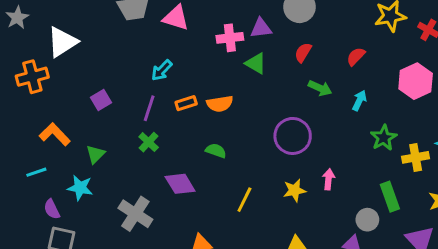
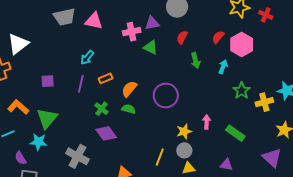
pink hexagon: (416, 81) -> (242, 45), moved
green arrow: (320, 88) -> (196, 61), turned 56
purple square: (101, 100) -> (48, 81), turned 32
orange semicircle: (220, 104) -> (129, 89), moved, turned 144
purple circle: (293, 136) -> (166, 96), moved
green cross: (149, 142) -> (101, 109), moved
green triangle: (95, 154) -> (47, 118), size x1.6
green rectangle: (390, 197) -> (235, 133), moved, turned -30
yellow line: (244, 200) -> (160, 157), moved
gray circle: (367, 220) -> (184, 150), moved

